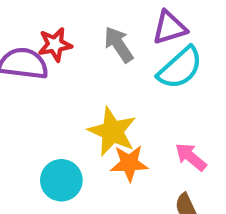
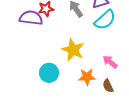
orange star: (129, 163) -> (87, 77), moved

